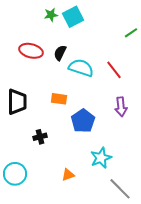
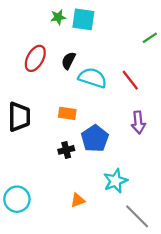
cyan square: (73, 17) -> (83, 19), turned 35
red ellipse: (31, 51) -> (35, 58), turned -75
black cross: (40, 137) -> (66, 150), moved

